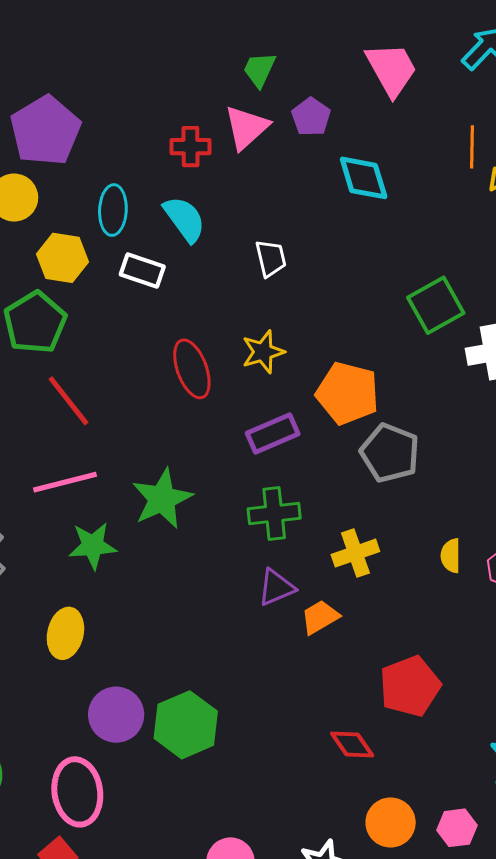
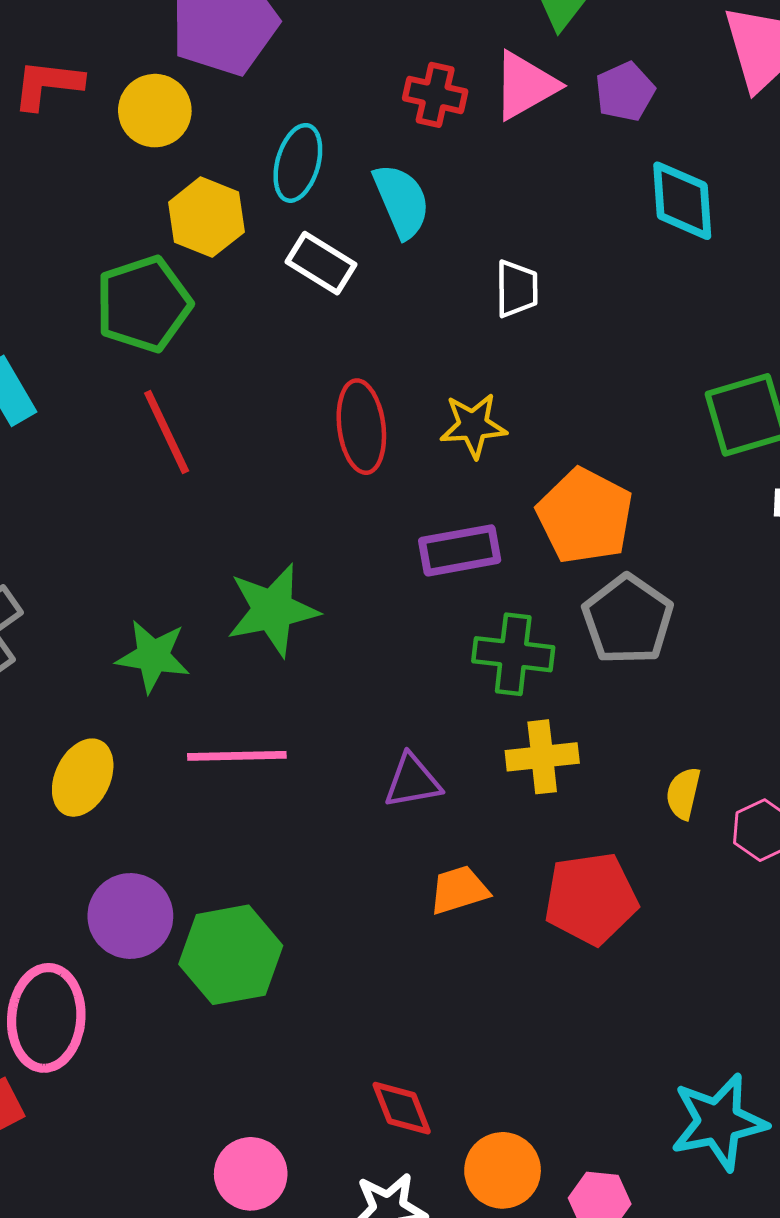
pink line: (65, 482) -> (237, 756), moved
green cross: (274, 514) -> (513, 654), moved
orange trapezoid: (320, 617) -> (459, 890), moved
red pentagon: (410, 686) -> (591, 899), moved
red diamond: (352, 745) -> (402, 1108), moved

